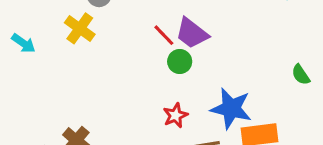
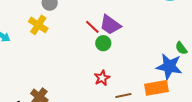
blue star: (231, 109) -> (169, 66), moved

